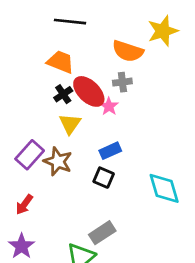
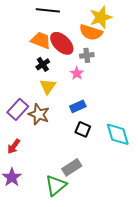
yellow star: (163, 31) -> (101, 17), moved
red ellipse: (89, 91) -> (62, 43), moved
black square: (104, 178) -> (83, 129), moved

